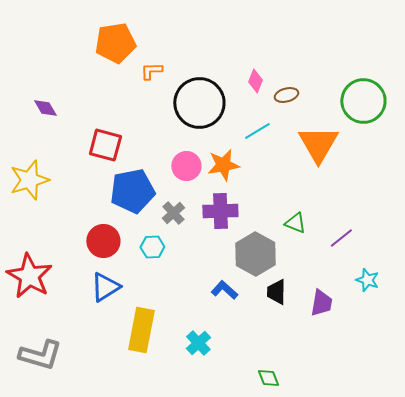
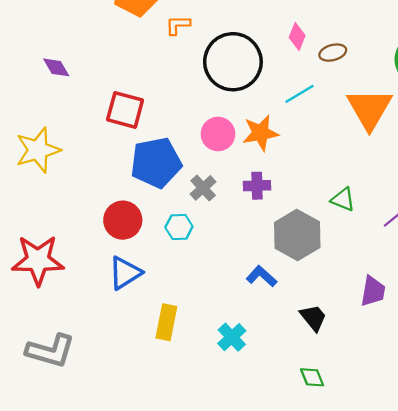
purple cross: (220, 211) -> (257, 186), size x0.7
red star: (29, 276) -> (38, 260), turned -30
black trapezoid: (276, 292) -> (313, 318), moved, turned 140
yellow rectangle: (141, 330) -> (166, 322), size x0.7

